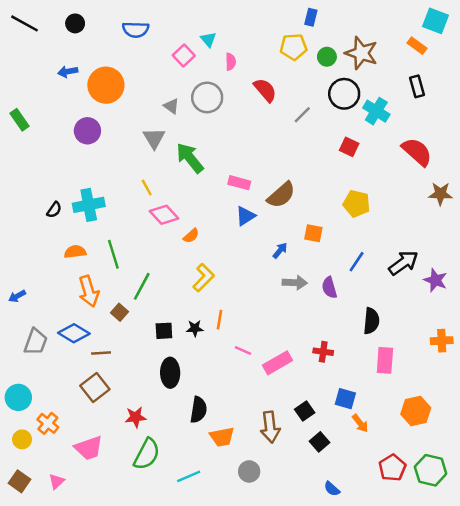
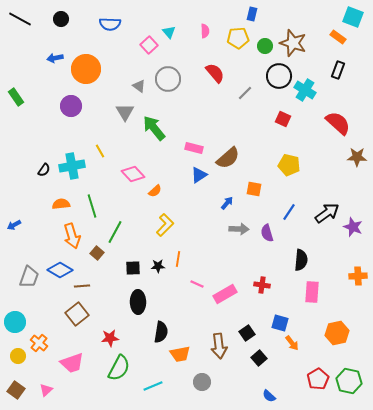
pink semicircle: (231, 62) -> (205, 31), moved
black rectangle: (417, 86) -> (338, 70), turned 36
yellow line: (147, 188) -> (100, 151), moved
blue arrow: (17, 296) -> (14, 225), moved

